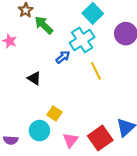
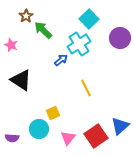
yellow line: (96, 71) -> (86, 88), moved
black triangle: (34, 78) -> (21, 80), moved, size x1.6
yellow square: (54, 114) -> (53, 113), turned 32

